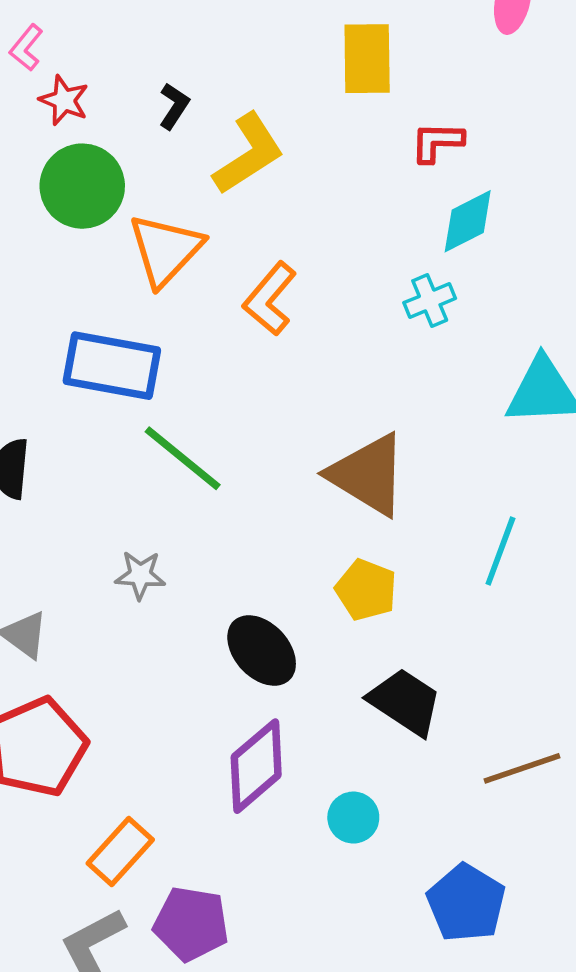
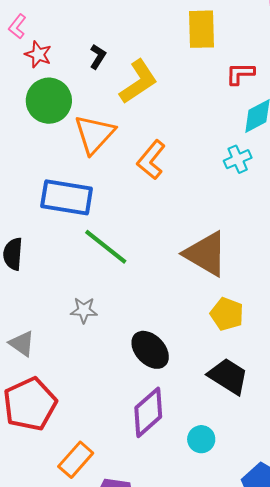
yellow pentagon: (366, 590) -> (227, 314), moved

